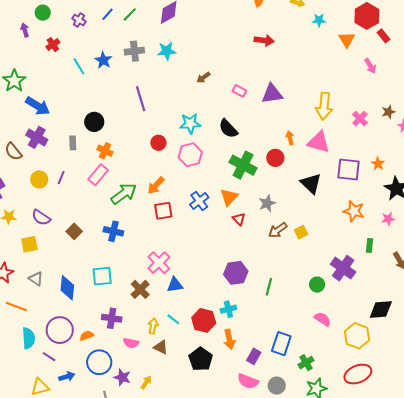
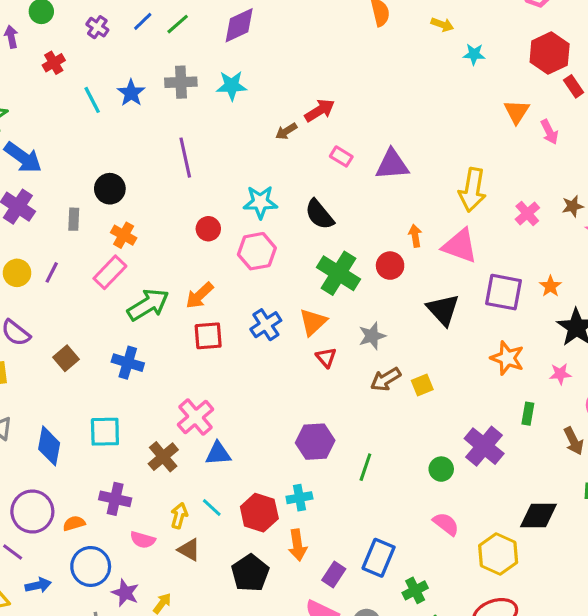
red arrow: (264, 40) -> (320, 110), moved, turned -42
orange triangle: (347, 40) -> (517, 112), moved

